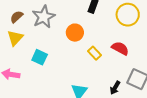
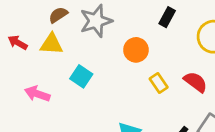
yellow triangle: (15, 38) -> (51, 44), turned 42

